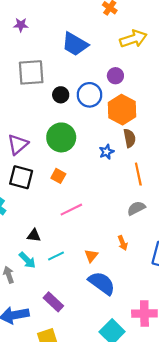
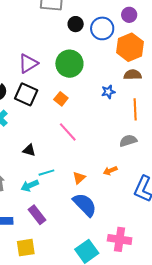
brown semicircle: (129, 138) -> (133, 75), turned -90
blue star: (107, 152) -> (108, 92), moved
pink line: (71, 210) -> (68, 132), turned 65
orange arrow: (123, 243) -> (110, 171), turned 80
cyan arrow: (27, 260) -> (30, 186), moved, turned 102

